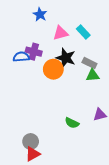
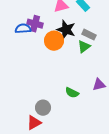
green triangle: (93, 75) -> (84, 47), moved, turned -32
gray circle: (31, 141) -> (43, 108), moved

